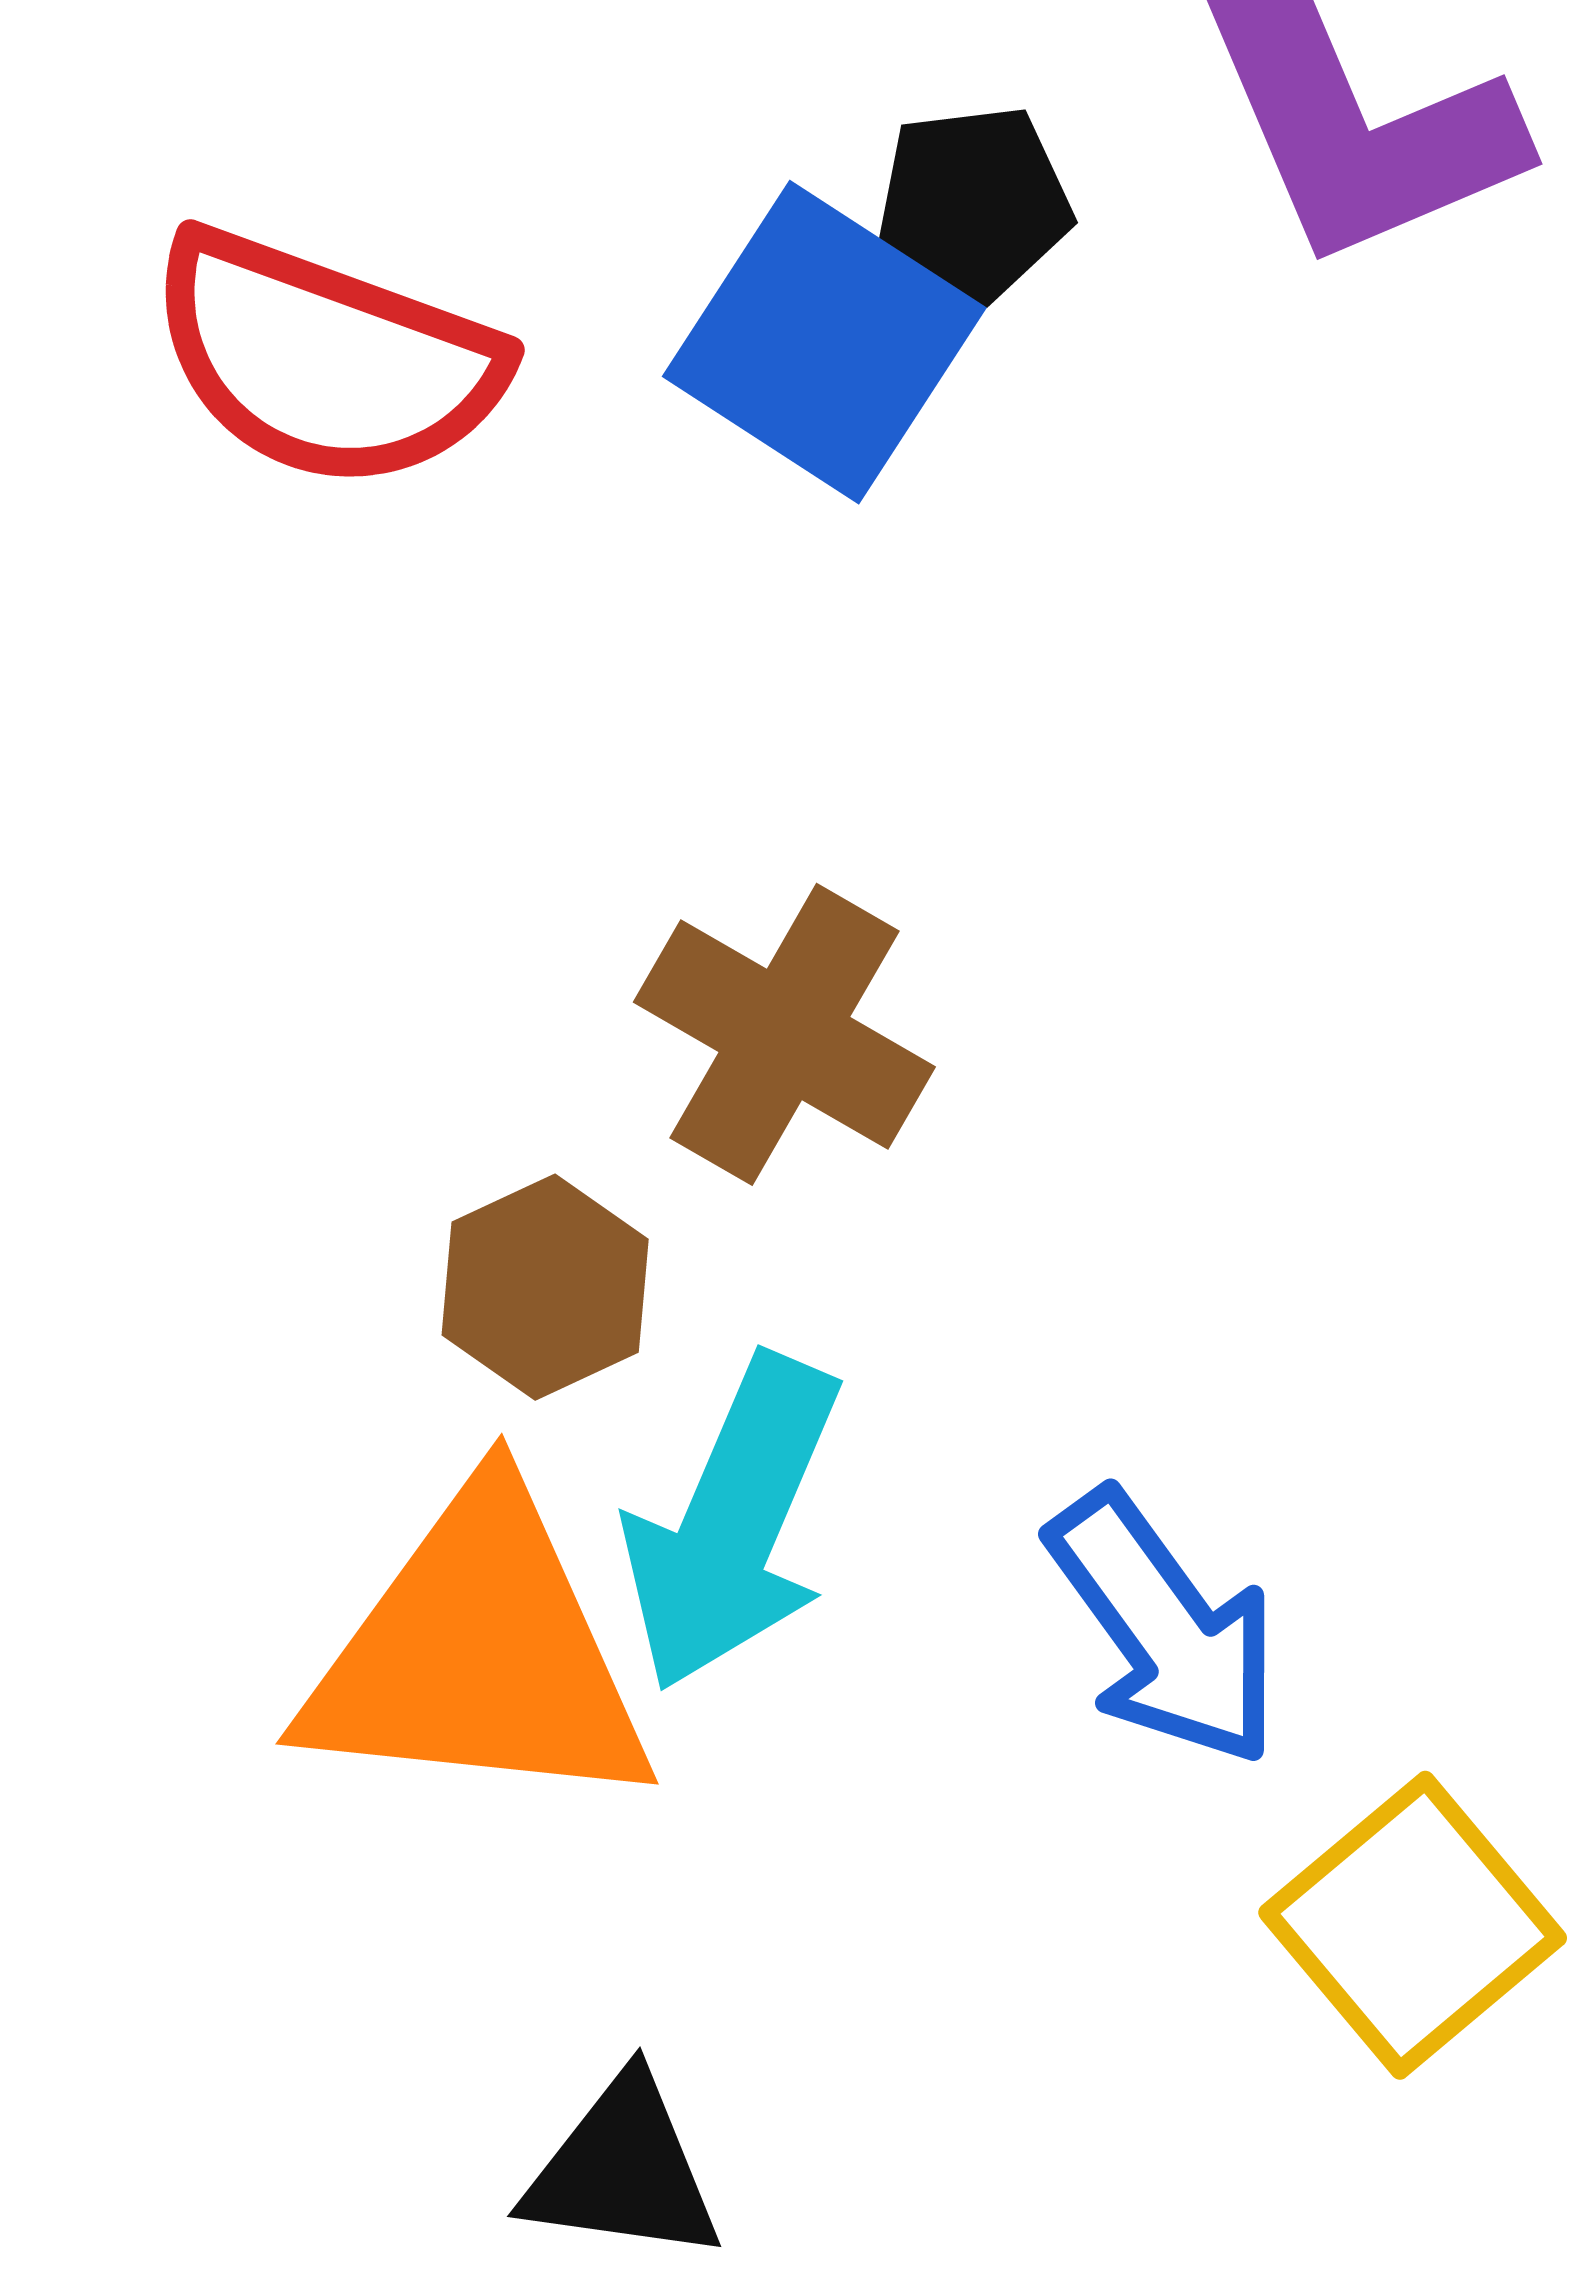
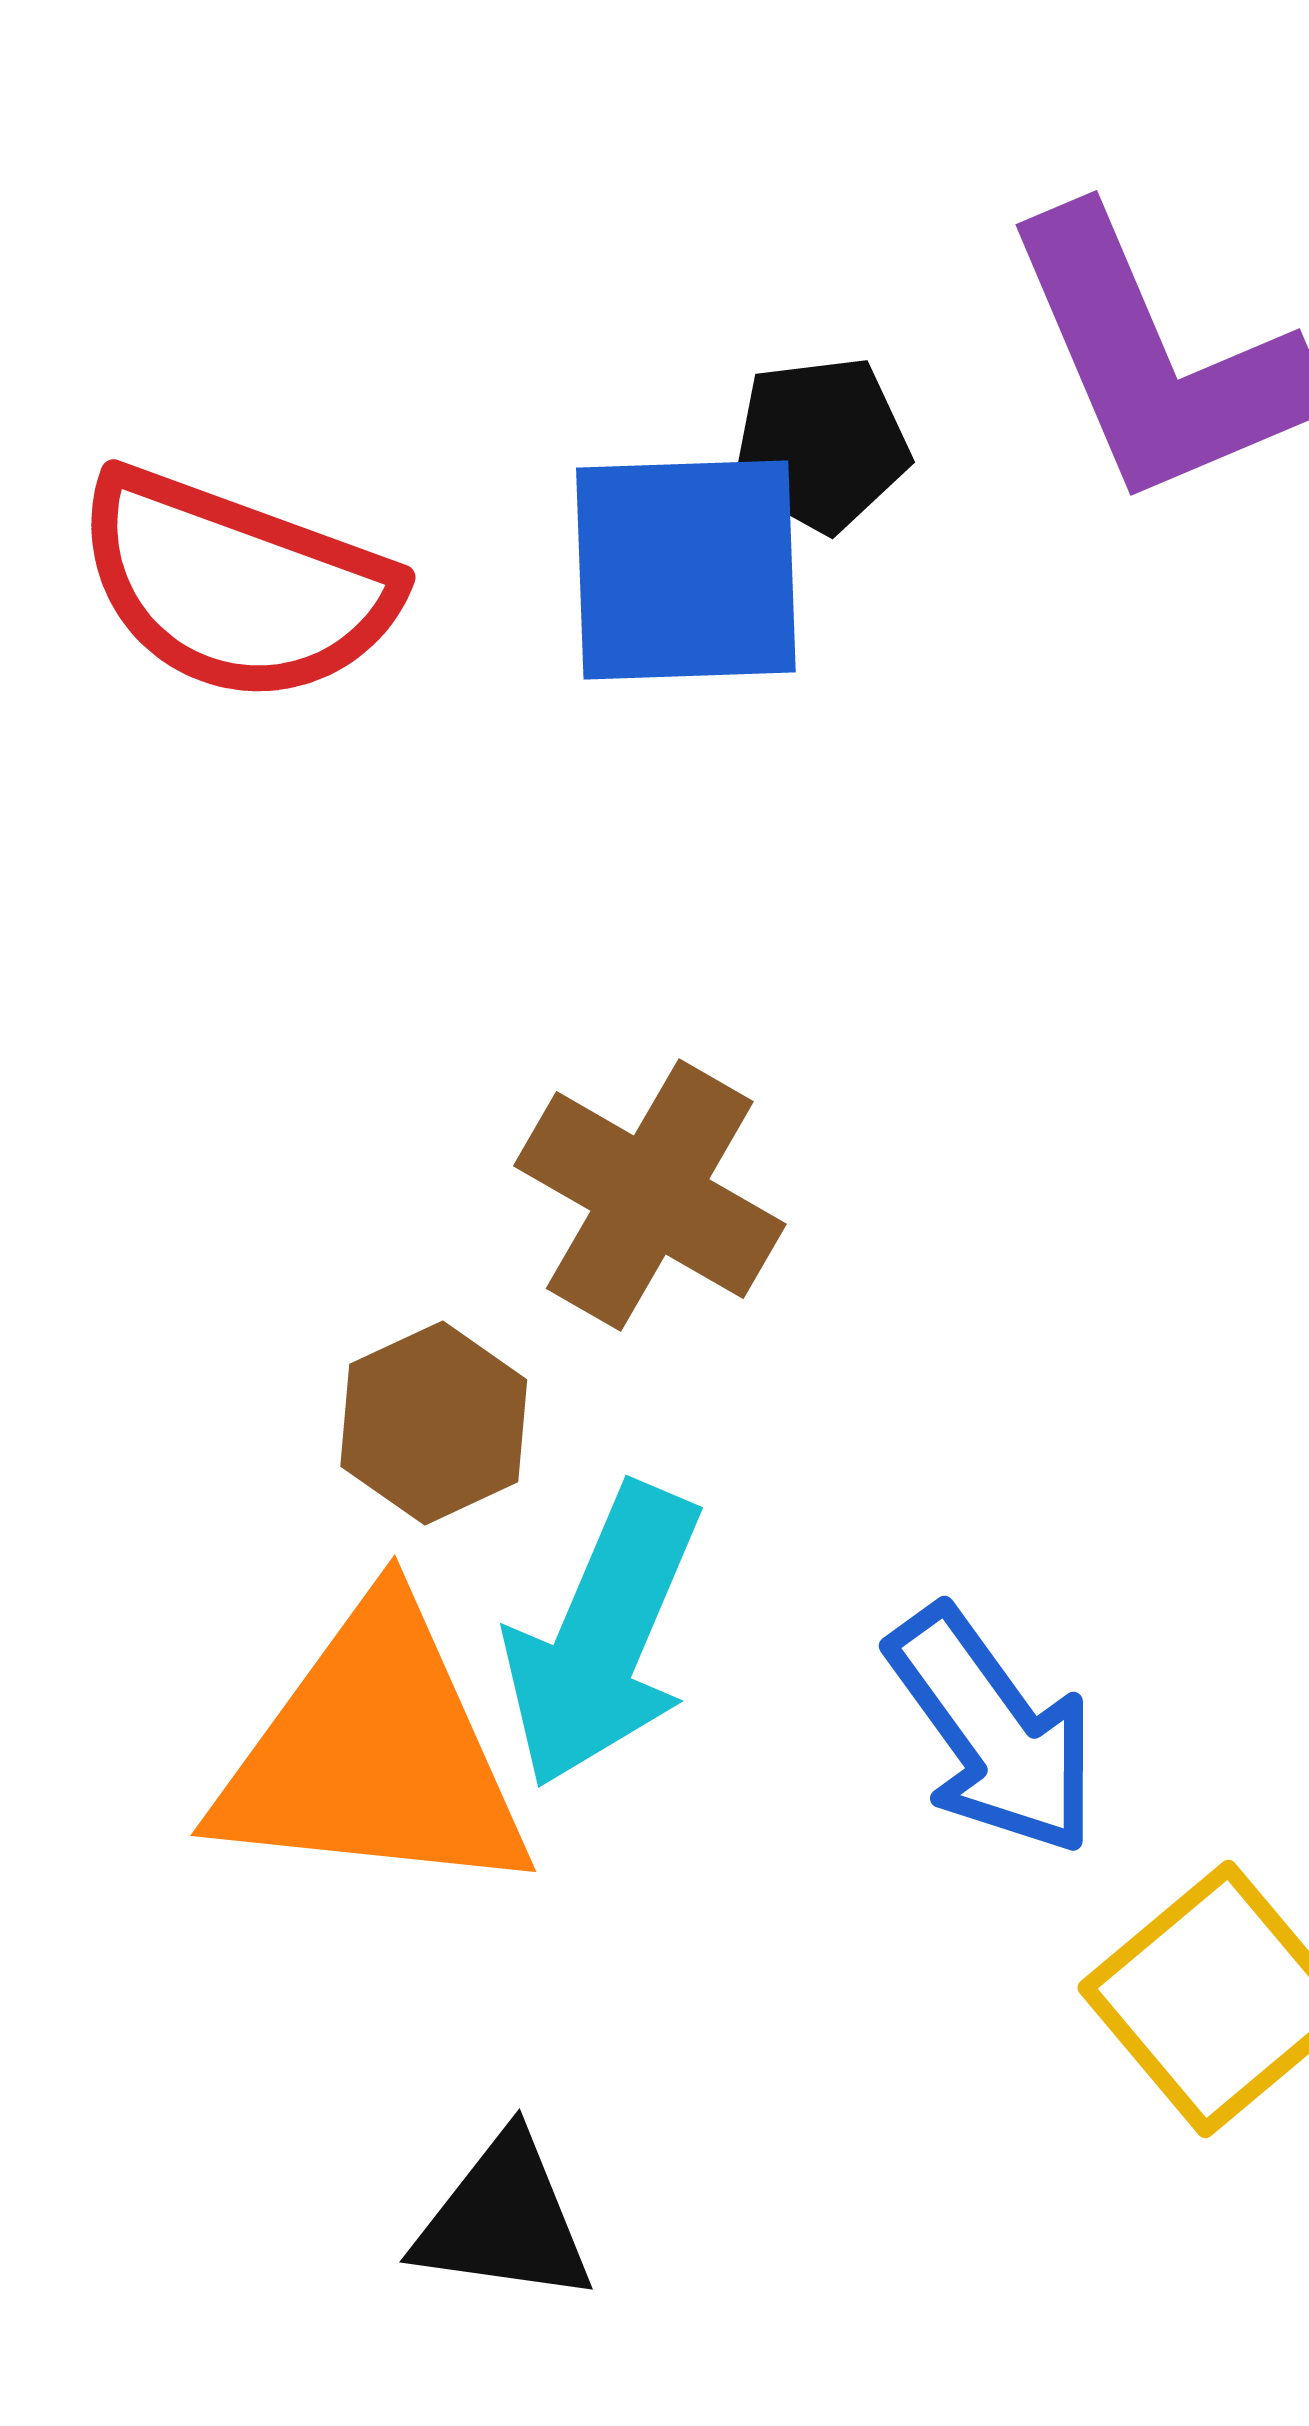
blue square: (824, 342) -> (686, 570), turned -35

